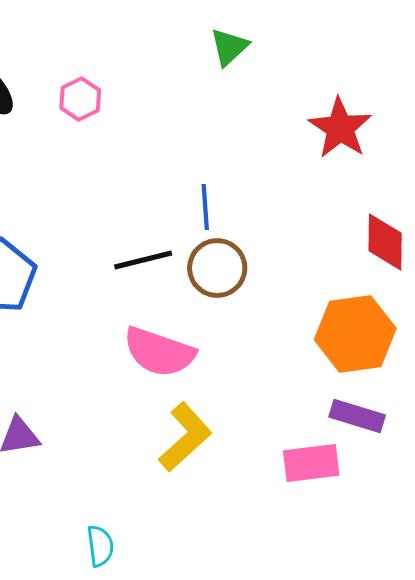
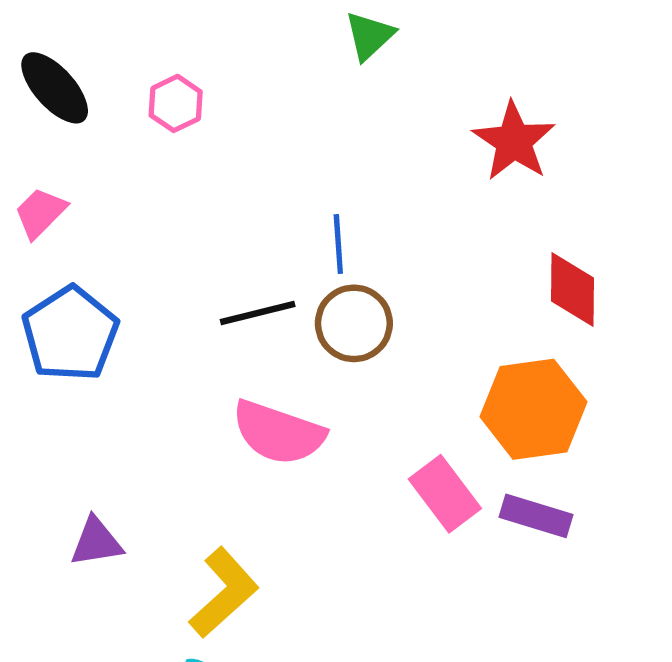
yellow L-shape: (185, 437) -> (224, 593), moved
pink rectangle: (311, 463) -> (445, 494), moved, turned 60

